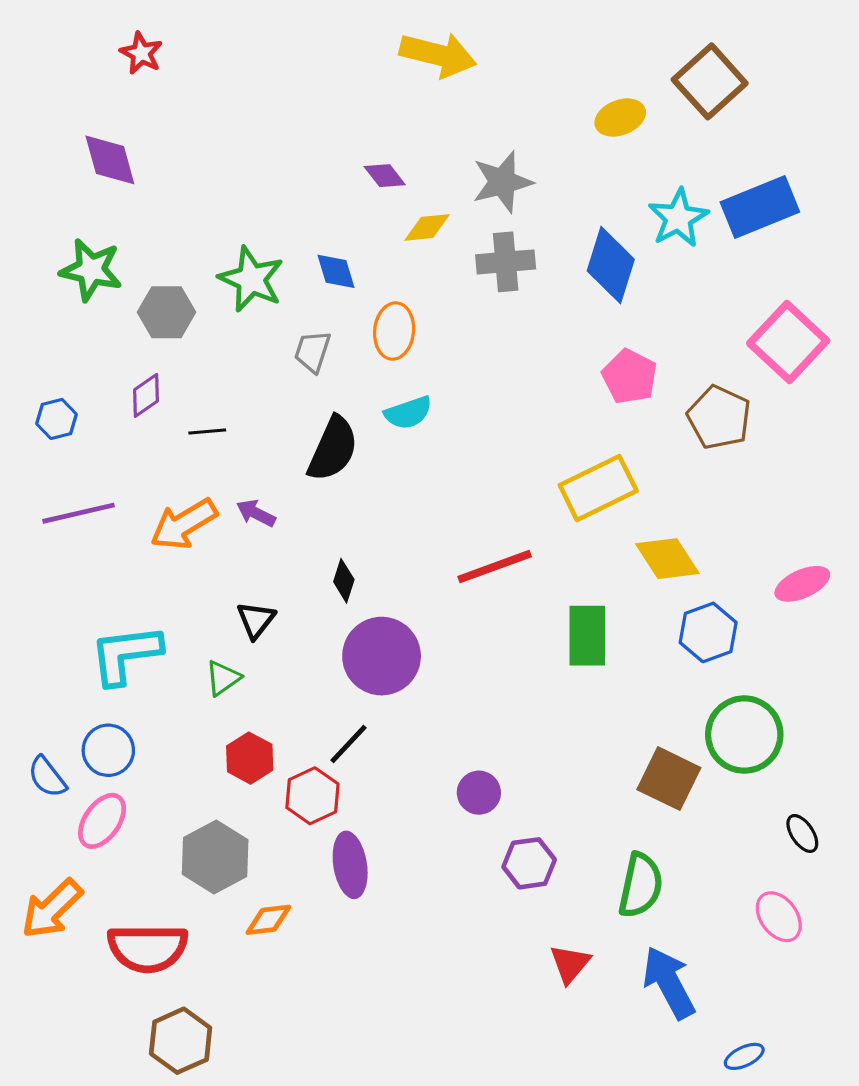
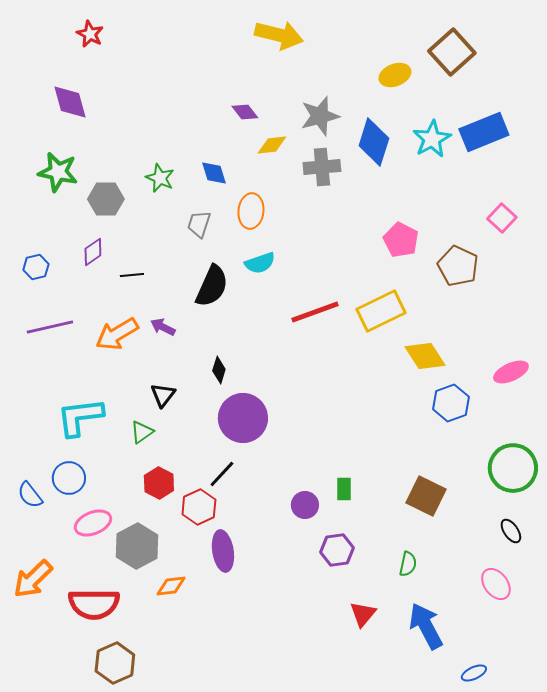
blue diamond: (611, 265) -> (374, 142), moved
green star: (251, 279) -> (160, 178), size x0.7
pink square: (788, 342) -> (502, 218), size x0.6
red line: (495, 567) -> (315, 312), moved
green rectangle: (587, 636) -> (344, 489), moved, size x0.6
green circle: (744, 735) -> (513, 468), moved
pink ellipse: (102, 821) -> (93, 523), moved, turned 33
green semicircle: (641, 885) -> (408, 564), size x0.6

